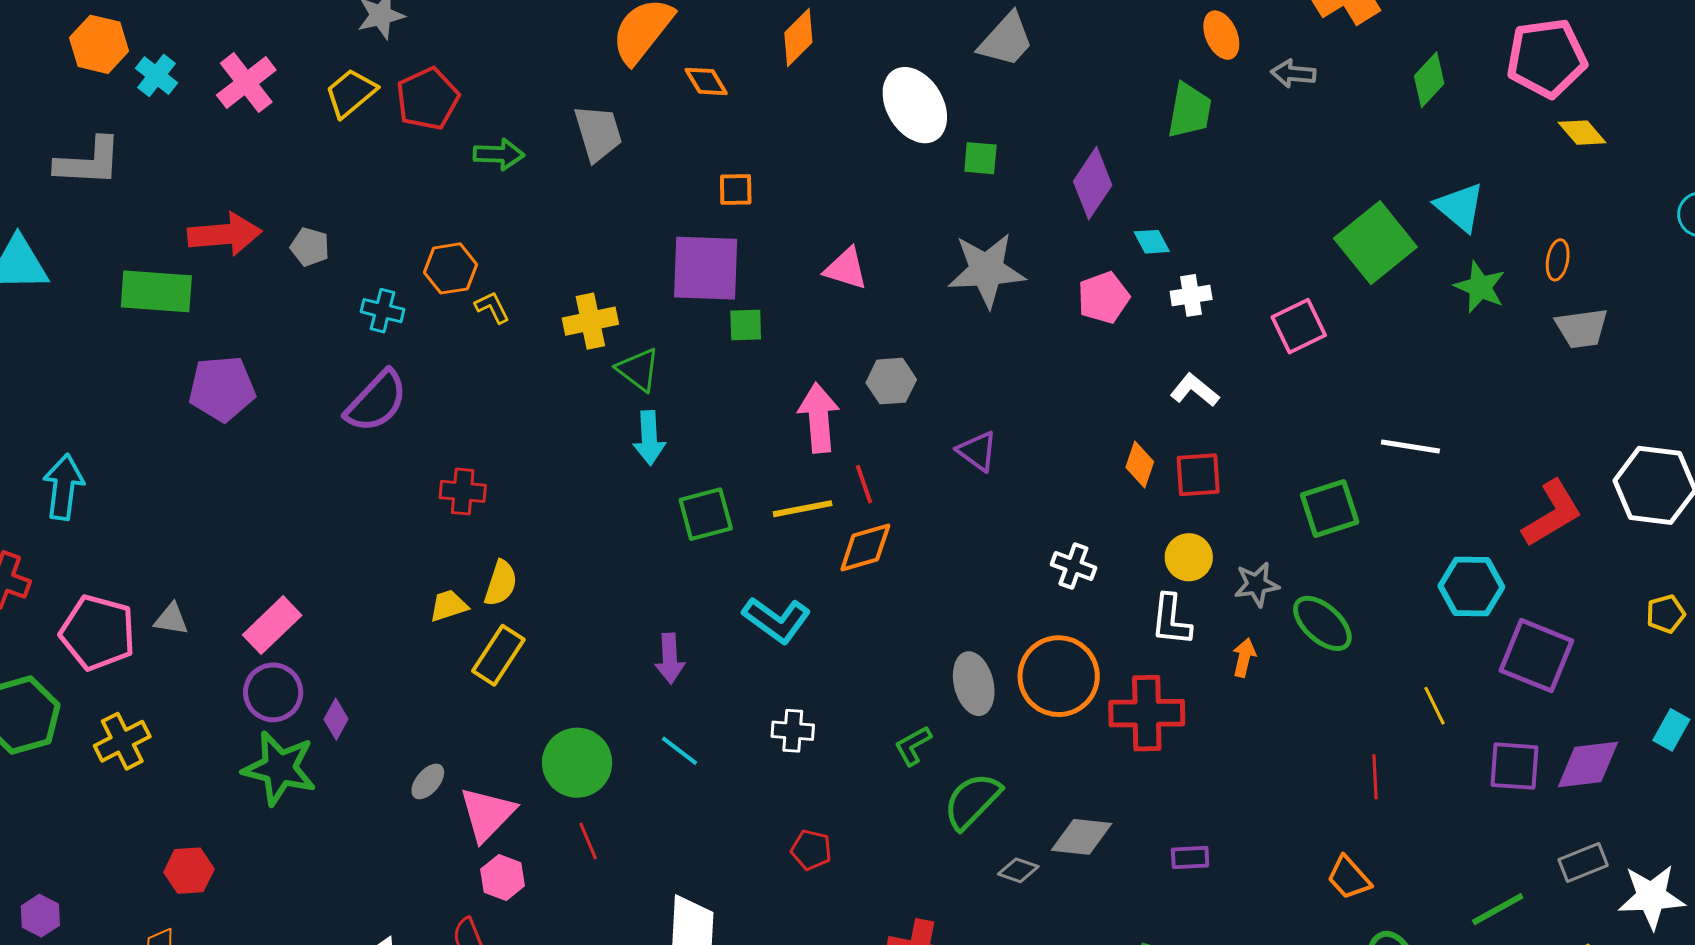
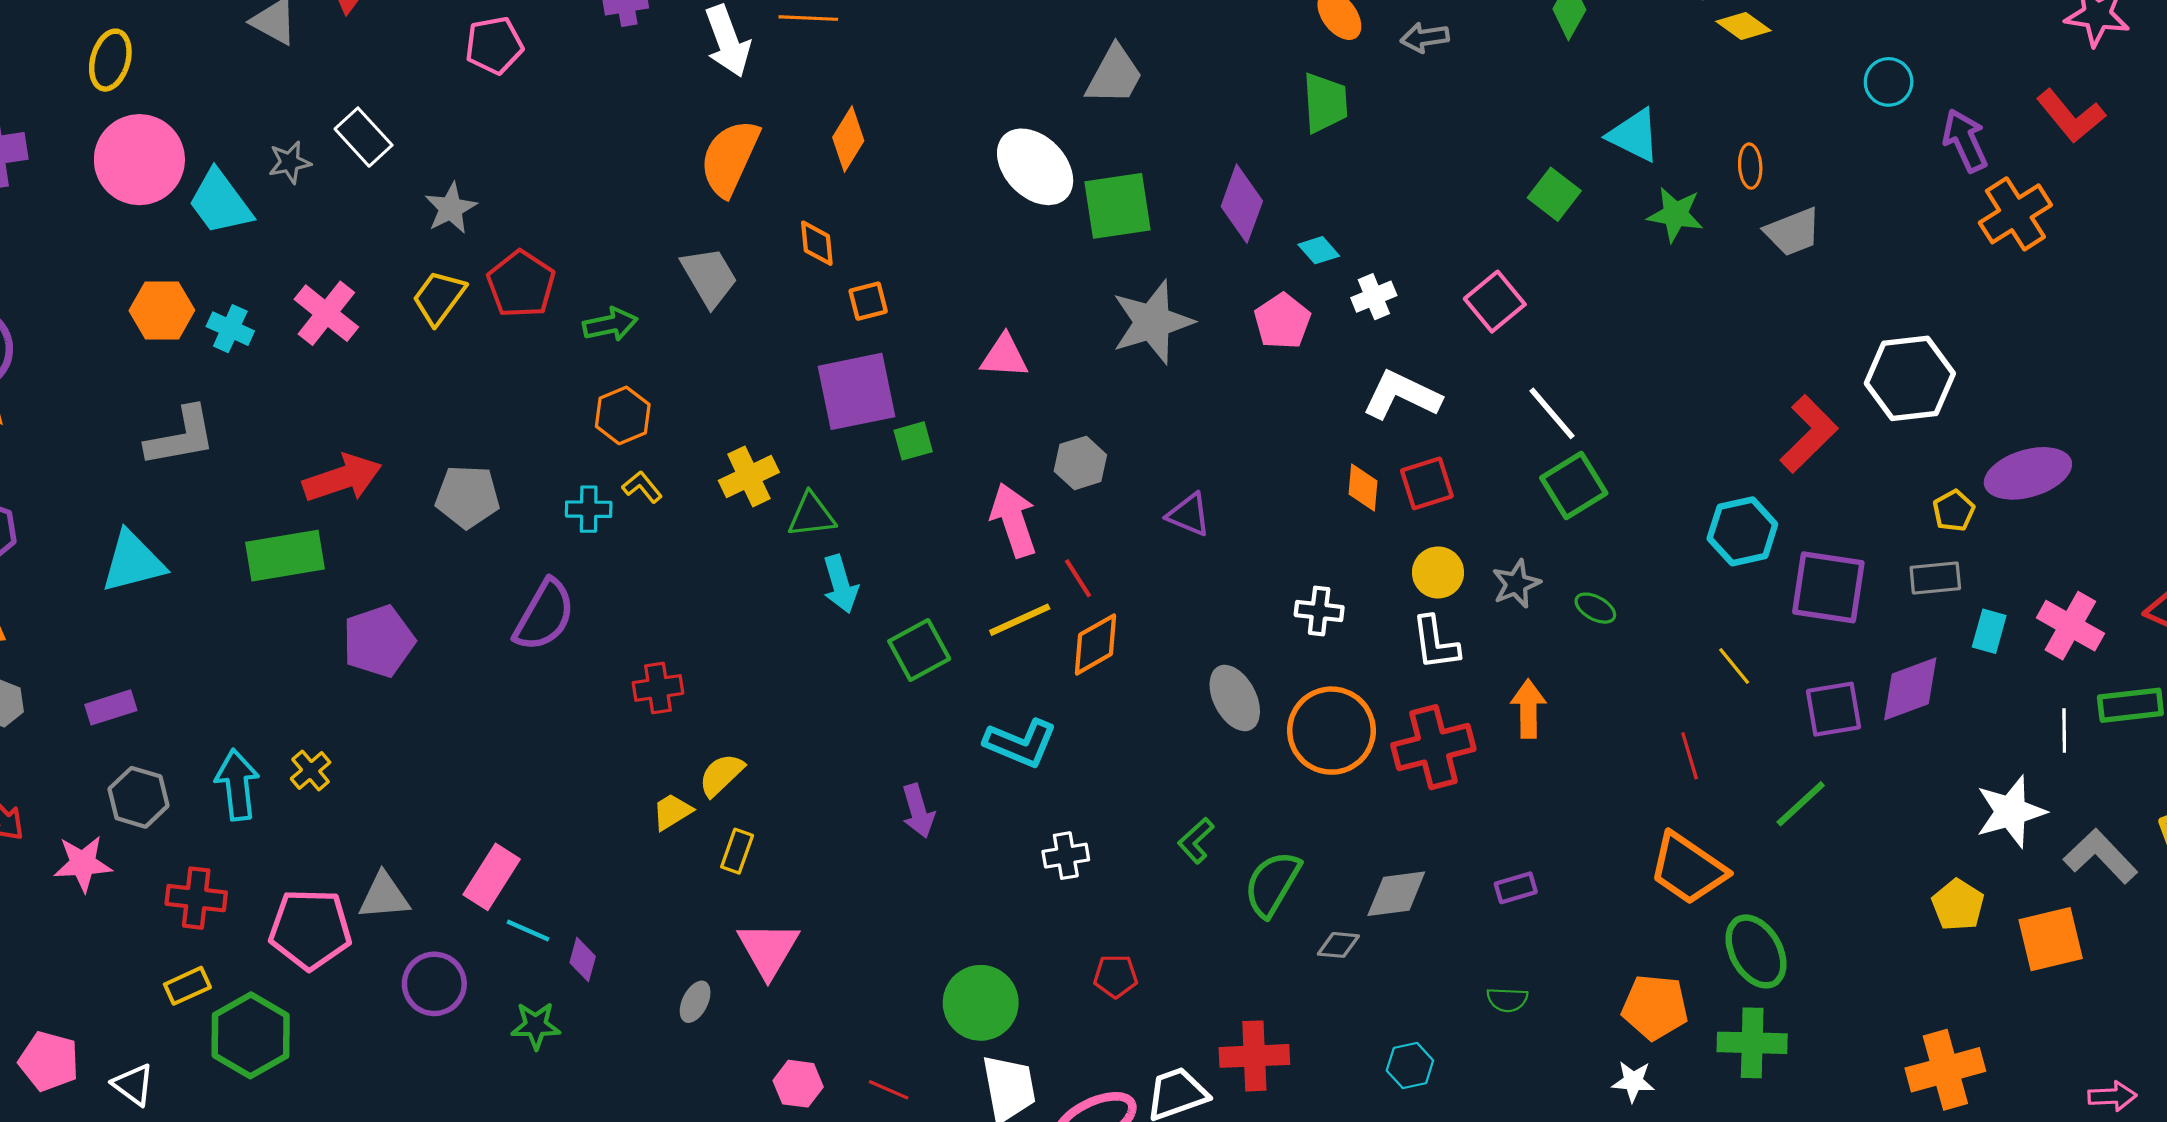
orange diamond: (798, 37) -> (848, 139), moved
orange diamond: (706, 81) -> (817, 243), moved, turned 39
green square: (980, 158) -> (1117, 206), size x1.8
green square: (1375, 243) -> (1554, 194), size x0.6
gray pentagon: (310, 247) -> (468, 497), moved, size x1.5
orange hexagon: (451, 268) -> (623, 415), moved
cyan cross: (382, 311) -> (589, 509), moved
green triangle: (638, 370) -> (812, 515), turned -30
white L-shape: (1195, 390) -> (1402, 395), size x1.5
white line: (1410, 447) -> (1552, 413), moved, turned 54
yellow semicircle: (501, 583) -> (721, 775), turned -138
gray triangle: (171, 619) -> (384, 896), size x1.4
green ellipse: (1322, 623) -> (1595, 608), size x0.6
yellow rectangle: (498, 655) -> (737, 851), size x0.7
orange arrow: (1244, 658) -> (1528, 709), moved, size x1.4
gray ellipse: (974, 684) -> (1235, 698), moved
purple circle: (273, 692) -> (434, 984), moved
yellow cross: (122, 741) -> (311, 771), moved, size x0.7
cyan line: (680, 751) -> (528, 930), moved
green circle: (577, 763) -> (981, 1003), moved
green star: (279, 768) -> (536, 1026), size x0.6
pink triangle: (487, 814) -> (768, 949), moved
red line: (588, 841) -> (889, 1090), moved, turned -30
gray rectangle: (1583, 863) -> (1935, 578), moved, turned 30
orange trapezoid: (1349, 878) -> (1688, 869), size x1.6
green line: (1498, 909) -> (1801, 804), moved

